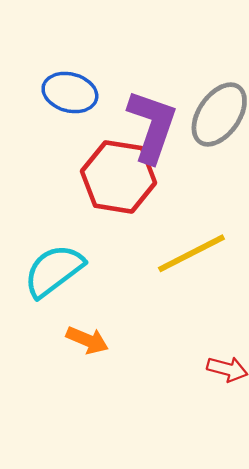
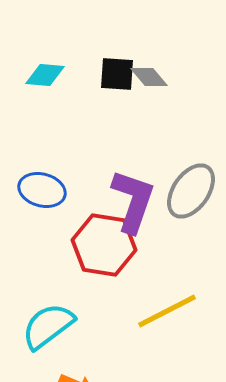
blue ellipse: (70, 93) -> (42, 190), moved

